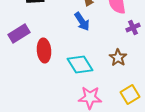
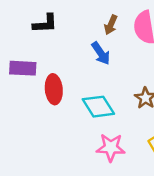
purple rectangle: (19, 34) -> (23, 68), turned 35

